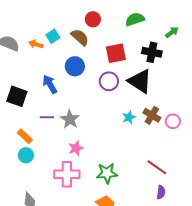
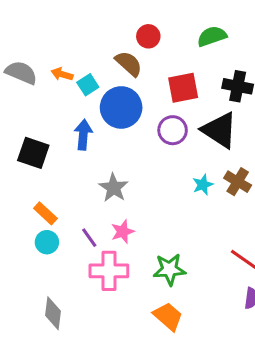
cyan square: (53, 36) -> (88, 85), moved
blue circle: (75, 66) -> (121, 107), size x1.4
blue arrow: (50, 84) -> (83, 135), turned 36
purple line: (47, 117) -> (89, 238), moved, turned 56

